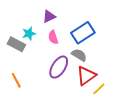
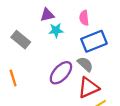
purple triangle: (49, 16) -> (47, 15), moved
cyan star: (29, 34) -> (56, 30), moved
pink semicircle: (53, 37) -> (84, 18), moved

